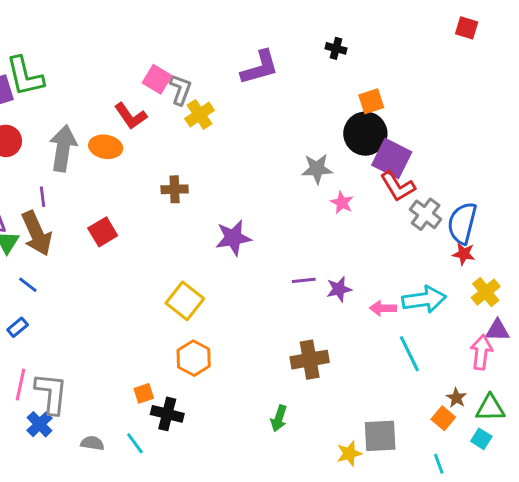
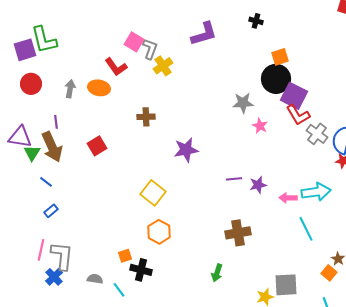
gray arrow: (63, 148) -> (70, 89), size x0.6
blue rectangle: (18, 327) -> (51, 211), moved
gray semicircle: (92, 443) -> (95, 279), moved

